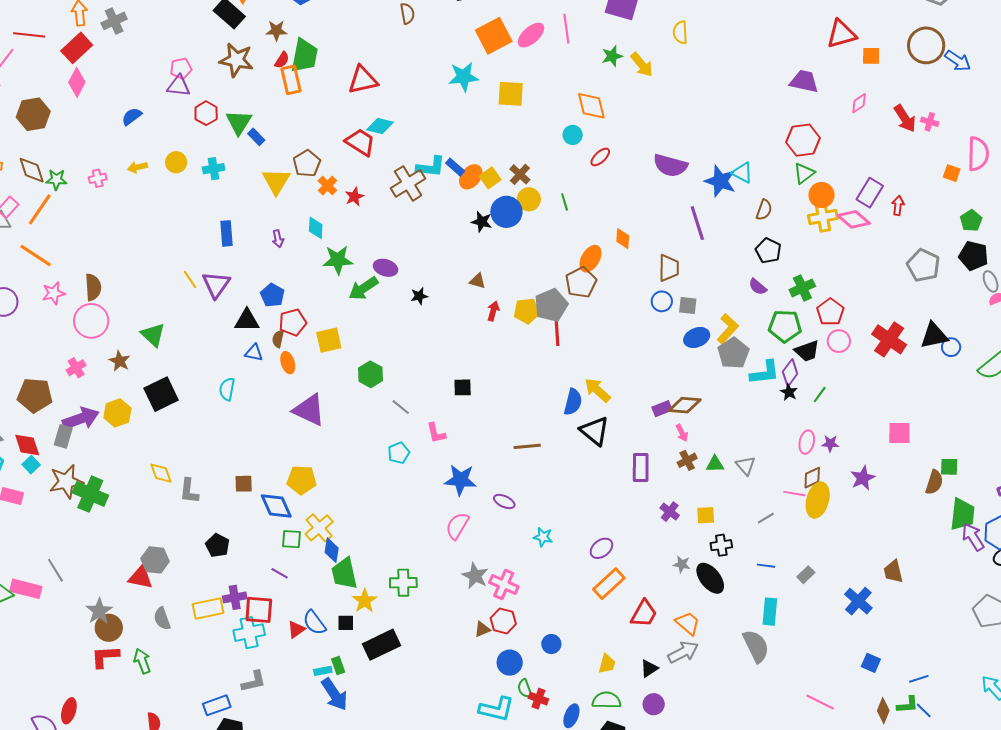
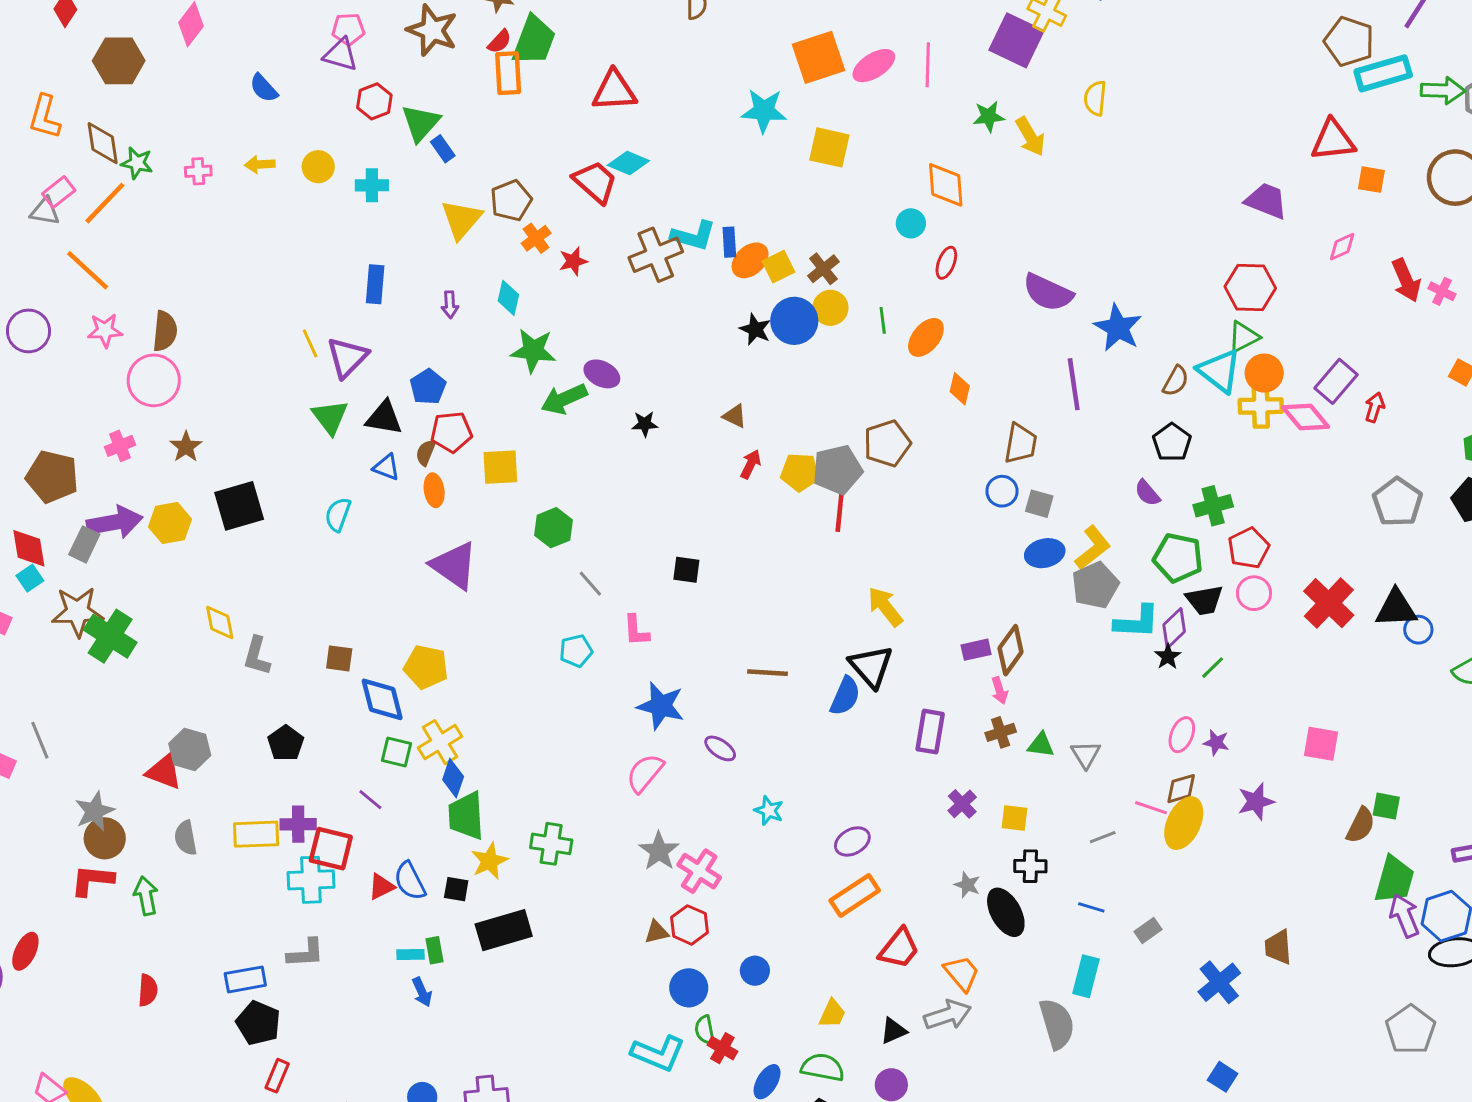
blue semicircle: (132, 116) -> (264, 88), turned -105
red ellipse: (600, 157) -> (946, 263), turned -35
blue rectangle: (455, 167) -> (729, 242), turned 36
cyan triangle: (742, 173) -> (1219, 371), moved, size x1.4
orange ellipse: (590, 259) -> (926, 337), moved
green triangle: (153, 335) -> (330, 417), moved
blue semicircle: (573, 402) -> (845, 696), moved
brown diamond: (685, 405) -> (1011, 650), turned -68
blue arrow: (334, 694) -> (422, 992), size x0.6

